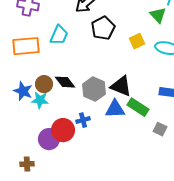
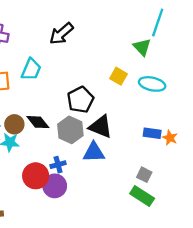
black pentagon: (103, 28) -> (80, 100), moved
yellow square: (137, 41) -> (118, 76), turned -35
green rectangle: (138, 107) -> (142, 196), moved
purple circle: (49, 139) -> (55, 186), moved

